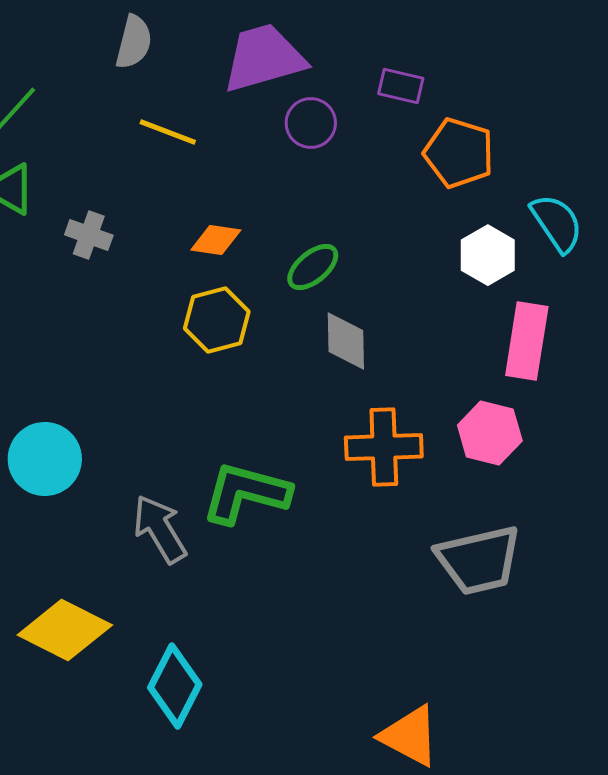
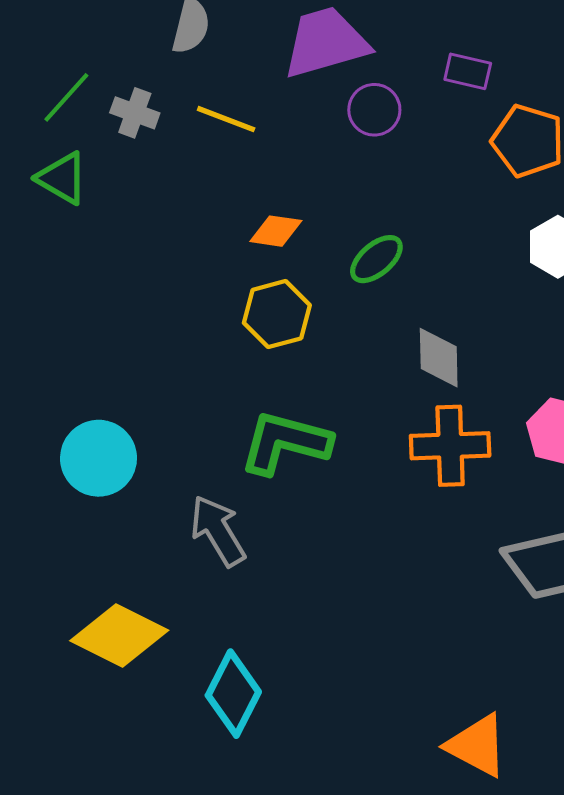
gray cross: (89, 235) -> (135, 113), moved
gray diamond: (346, 341) -> (439, 358), moved
green L-shape: (246, 493) -> (285, 443), moved

